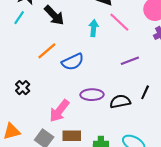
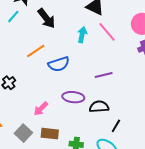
purple line: (130, 61) -> (104, 75), moved
black line: (145, 92) -> (116, 126), moved
pink arrow: (59, 111) -> (41, 109), size x0.7

